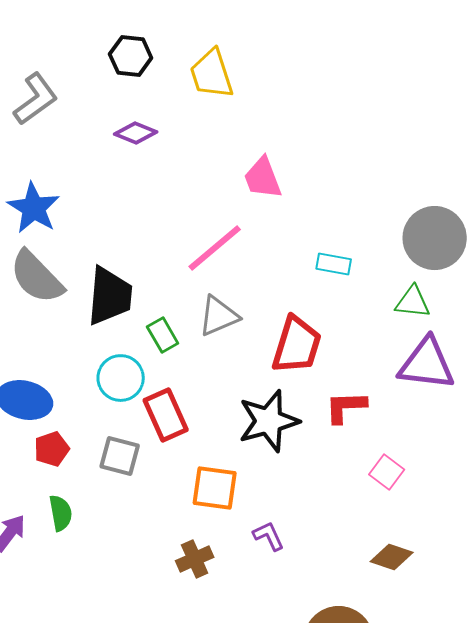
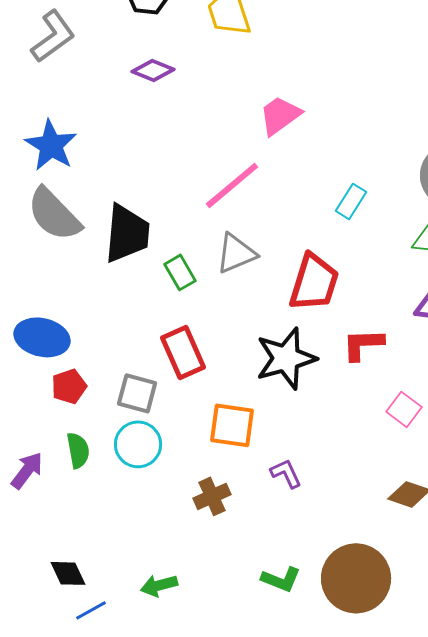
pink trapezoid: (263, 178) -> (280, 115), turned 75
cyan rectangle: (334, 264) -> (351, 201), turned -68
cyan circle: (121, 378) -> (138, 444), moved

